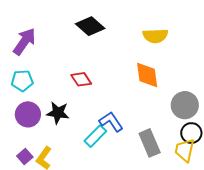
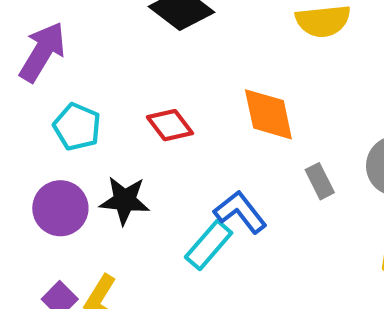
orange diamond: (147, 75) -> (268, 114), moved
cyan pentagon: (22, 81) -> (77, 127), moved, turned 30
gray rectangle: (150, 143) -> (320, 181), moved, size x0.6

